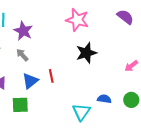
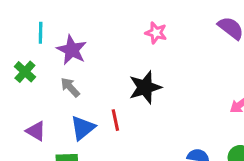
pink star: (77, 20) -> (156, 33), size x0.6
black star: (86, 53) -> (145, 87), moved

